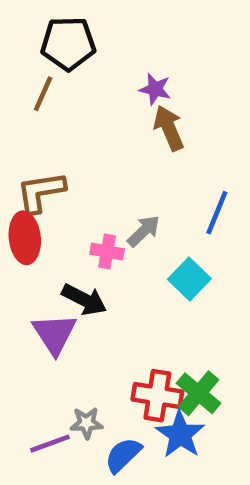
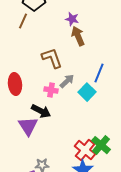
brown L-shape: (41, 192) -> (52, 58), moved, turned 80
cyan square: (189, 279) -> (87, 92), moved
green cross: (199, 393) -> (101, 145), moved
red cross: (157, 396) -> (85, 150), moved, turned 30

